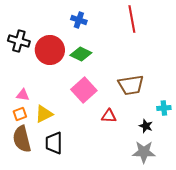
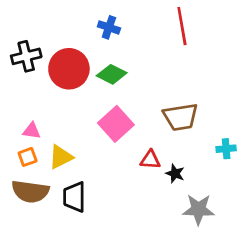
black cross: (19, 41) -> (26, 56), turned -30
black star: (146, 126) -> (175, 174), moved
brown semicircle: (22, 139) -> (30, 191), turned -68

